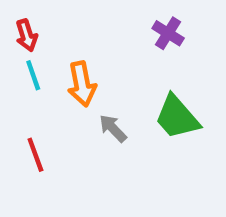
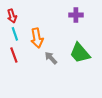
purple cross: (168, 33) -> (76, 15), turned -32
red line: (35, 155) -> (14, 55), moved

